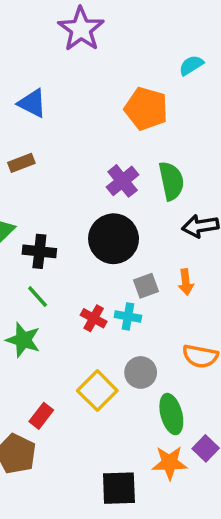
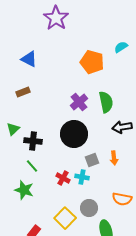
cyan semicircle: (191, 65) -> (121, 47), moved

